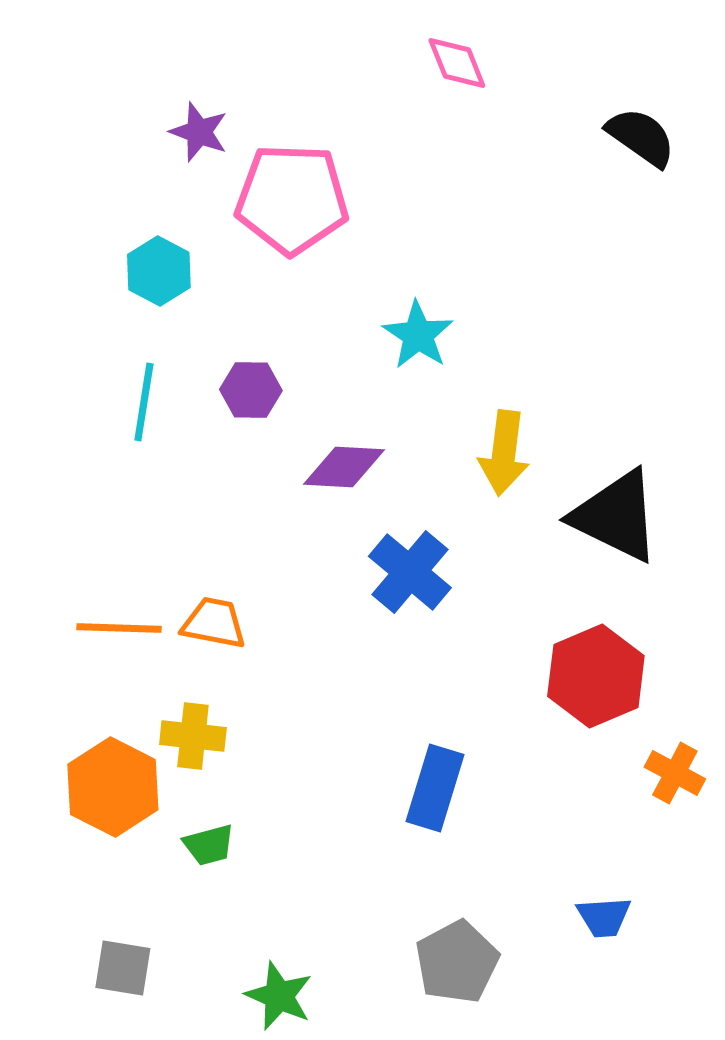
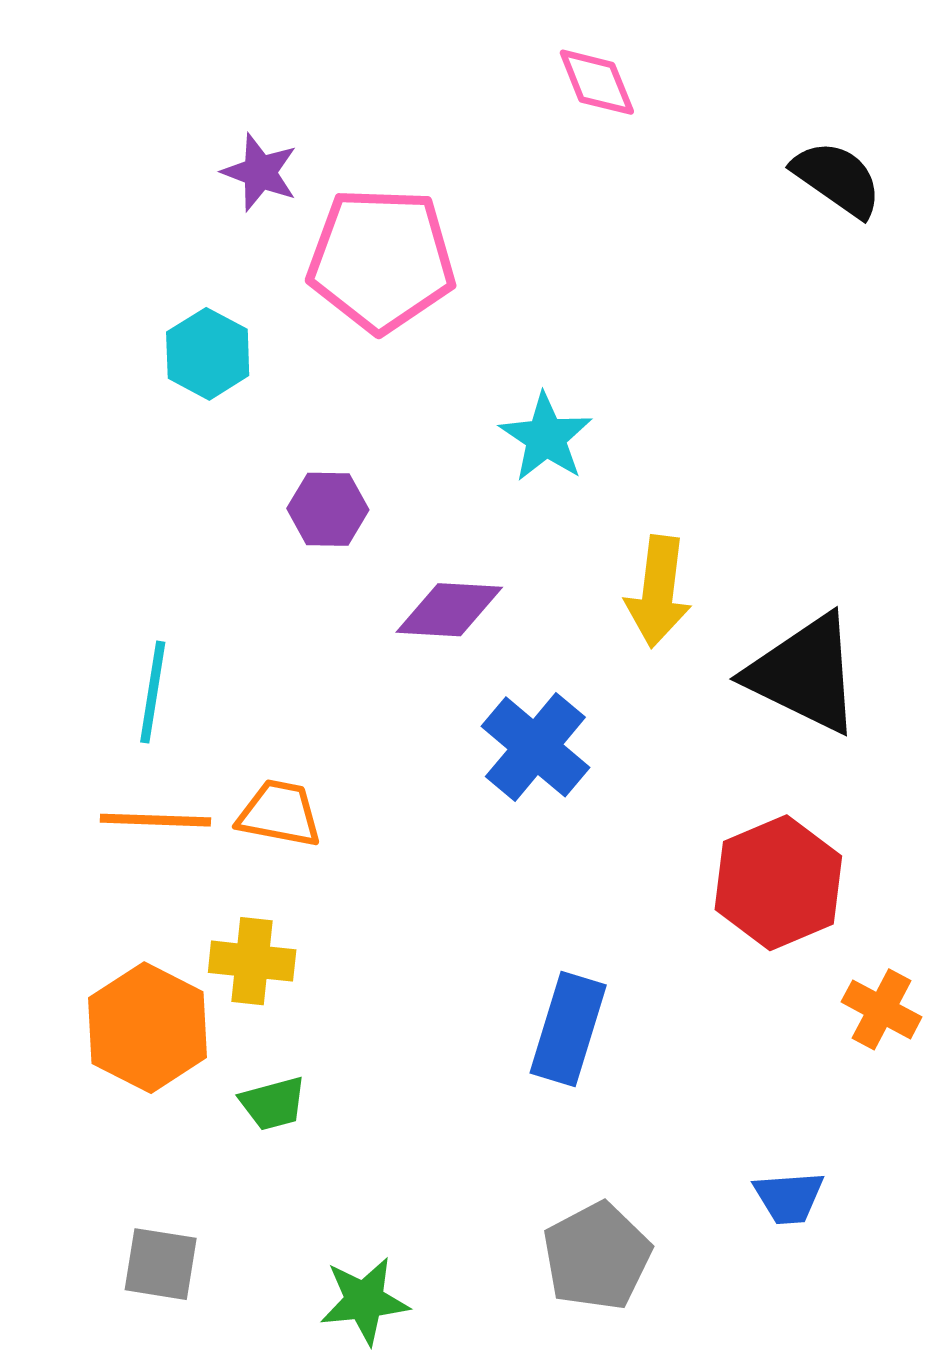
cyan line: (144, 402) -> (153, 692), moved
green star: (279, 996) -> (364, 1301), turned -30

